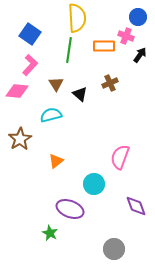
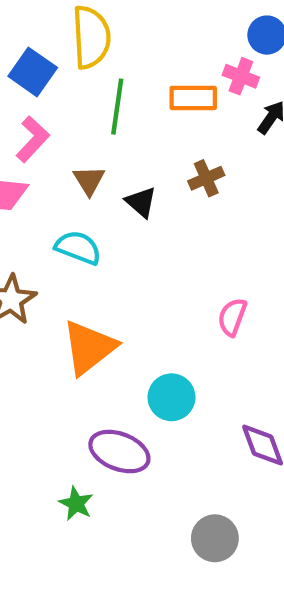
yellow semicircle: (77, 18) -> (91, 37), moved
cyan semicircle: (51, 115) -> (78, 248), turned 35
pink semicircle: (120, 157) -> (232, 317), moved, size x0.7
orange triangle: (56, 161) -> (89, 347), size x1.8

